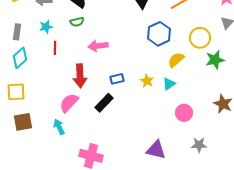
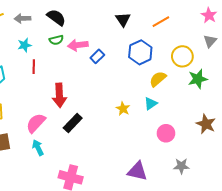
pink arrow: (98, 46) -> (78, 45), moved
blue rectangle: (117, 79) -> (97, 56), moved, turned -32
yellow star: (147, 81) -> (123, 109), moved
pink semicircle: (69, 103) -> (36, 123), moved
black rectangle: (104, 103) -> (73, 123), moved

